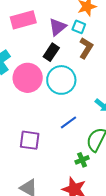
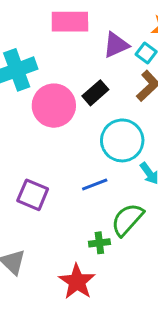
black rectangle: (51, 52) -> (95, 93), moved
cyan circle: (61, 80) -> (122, 140), moved

